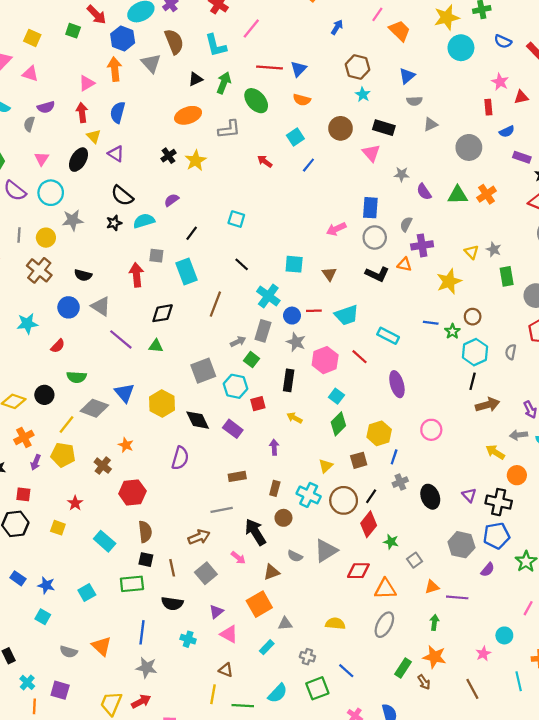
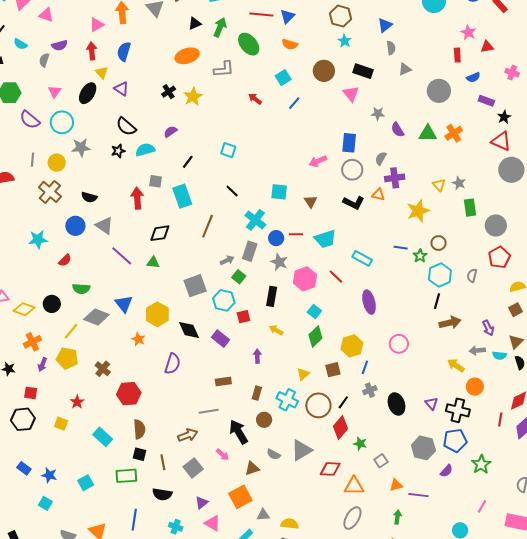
gray semicircle: (414, 101) -> (391, 48), turned -96
orange star: (126, 445) -> (138, 339), moved
yellow semicircle: (335, 624) -> (290, 524), moved

